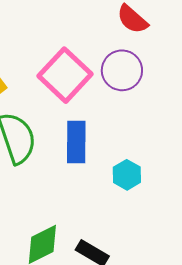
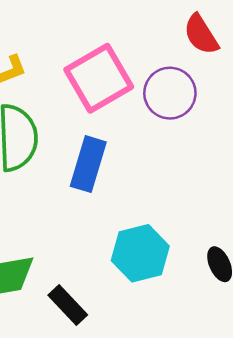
cyan hexagon: (127, 175) -> (140, 253), moved, size x1.5

